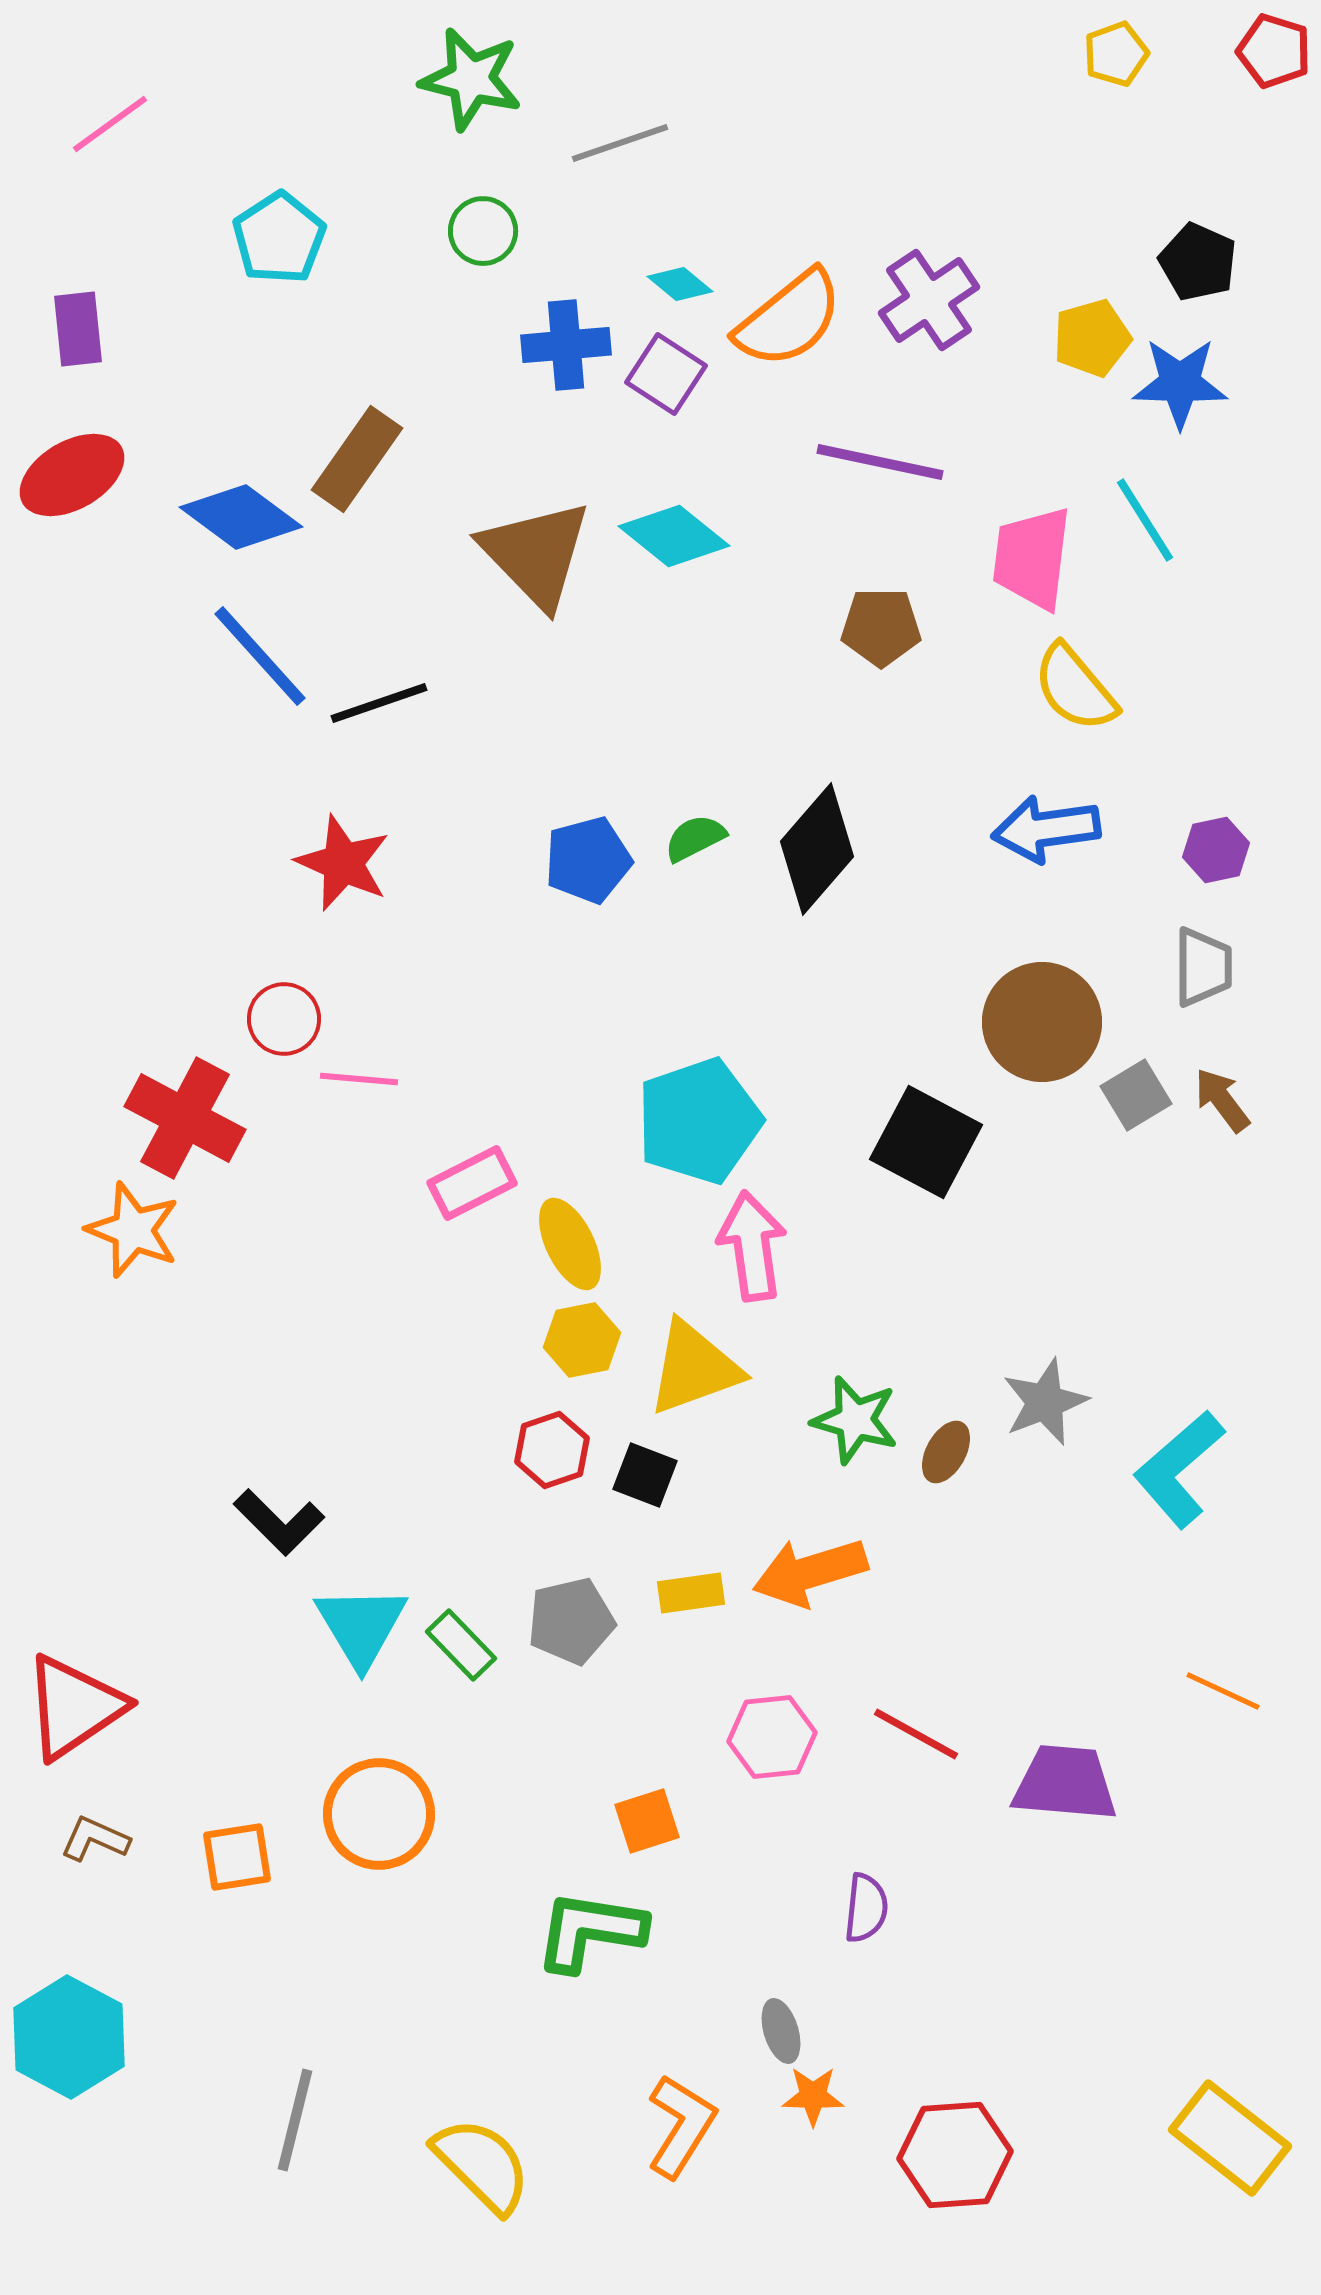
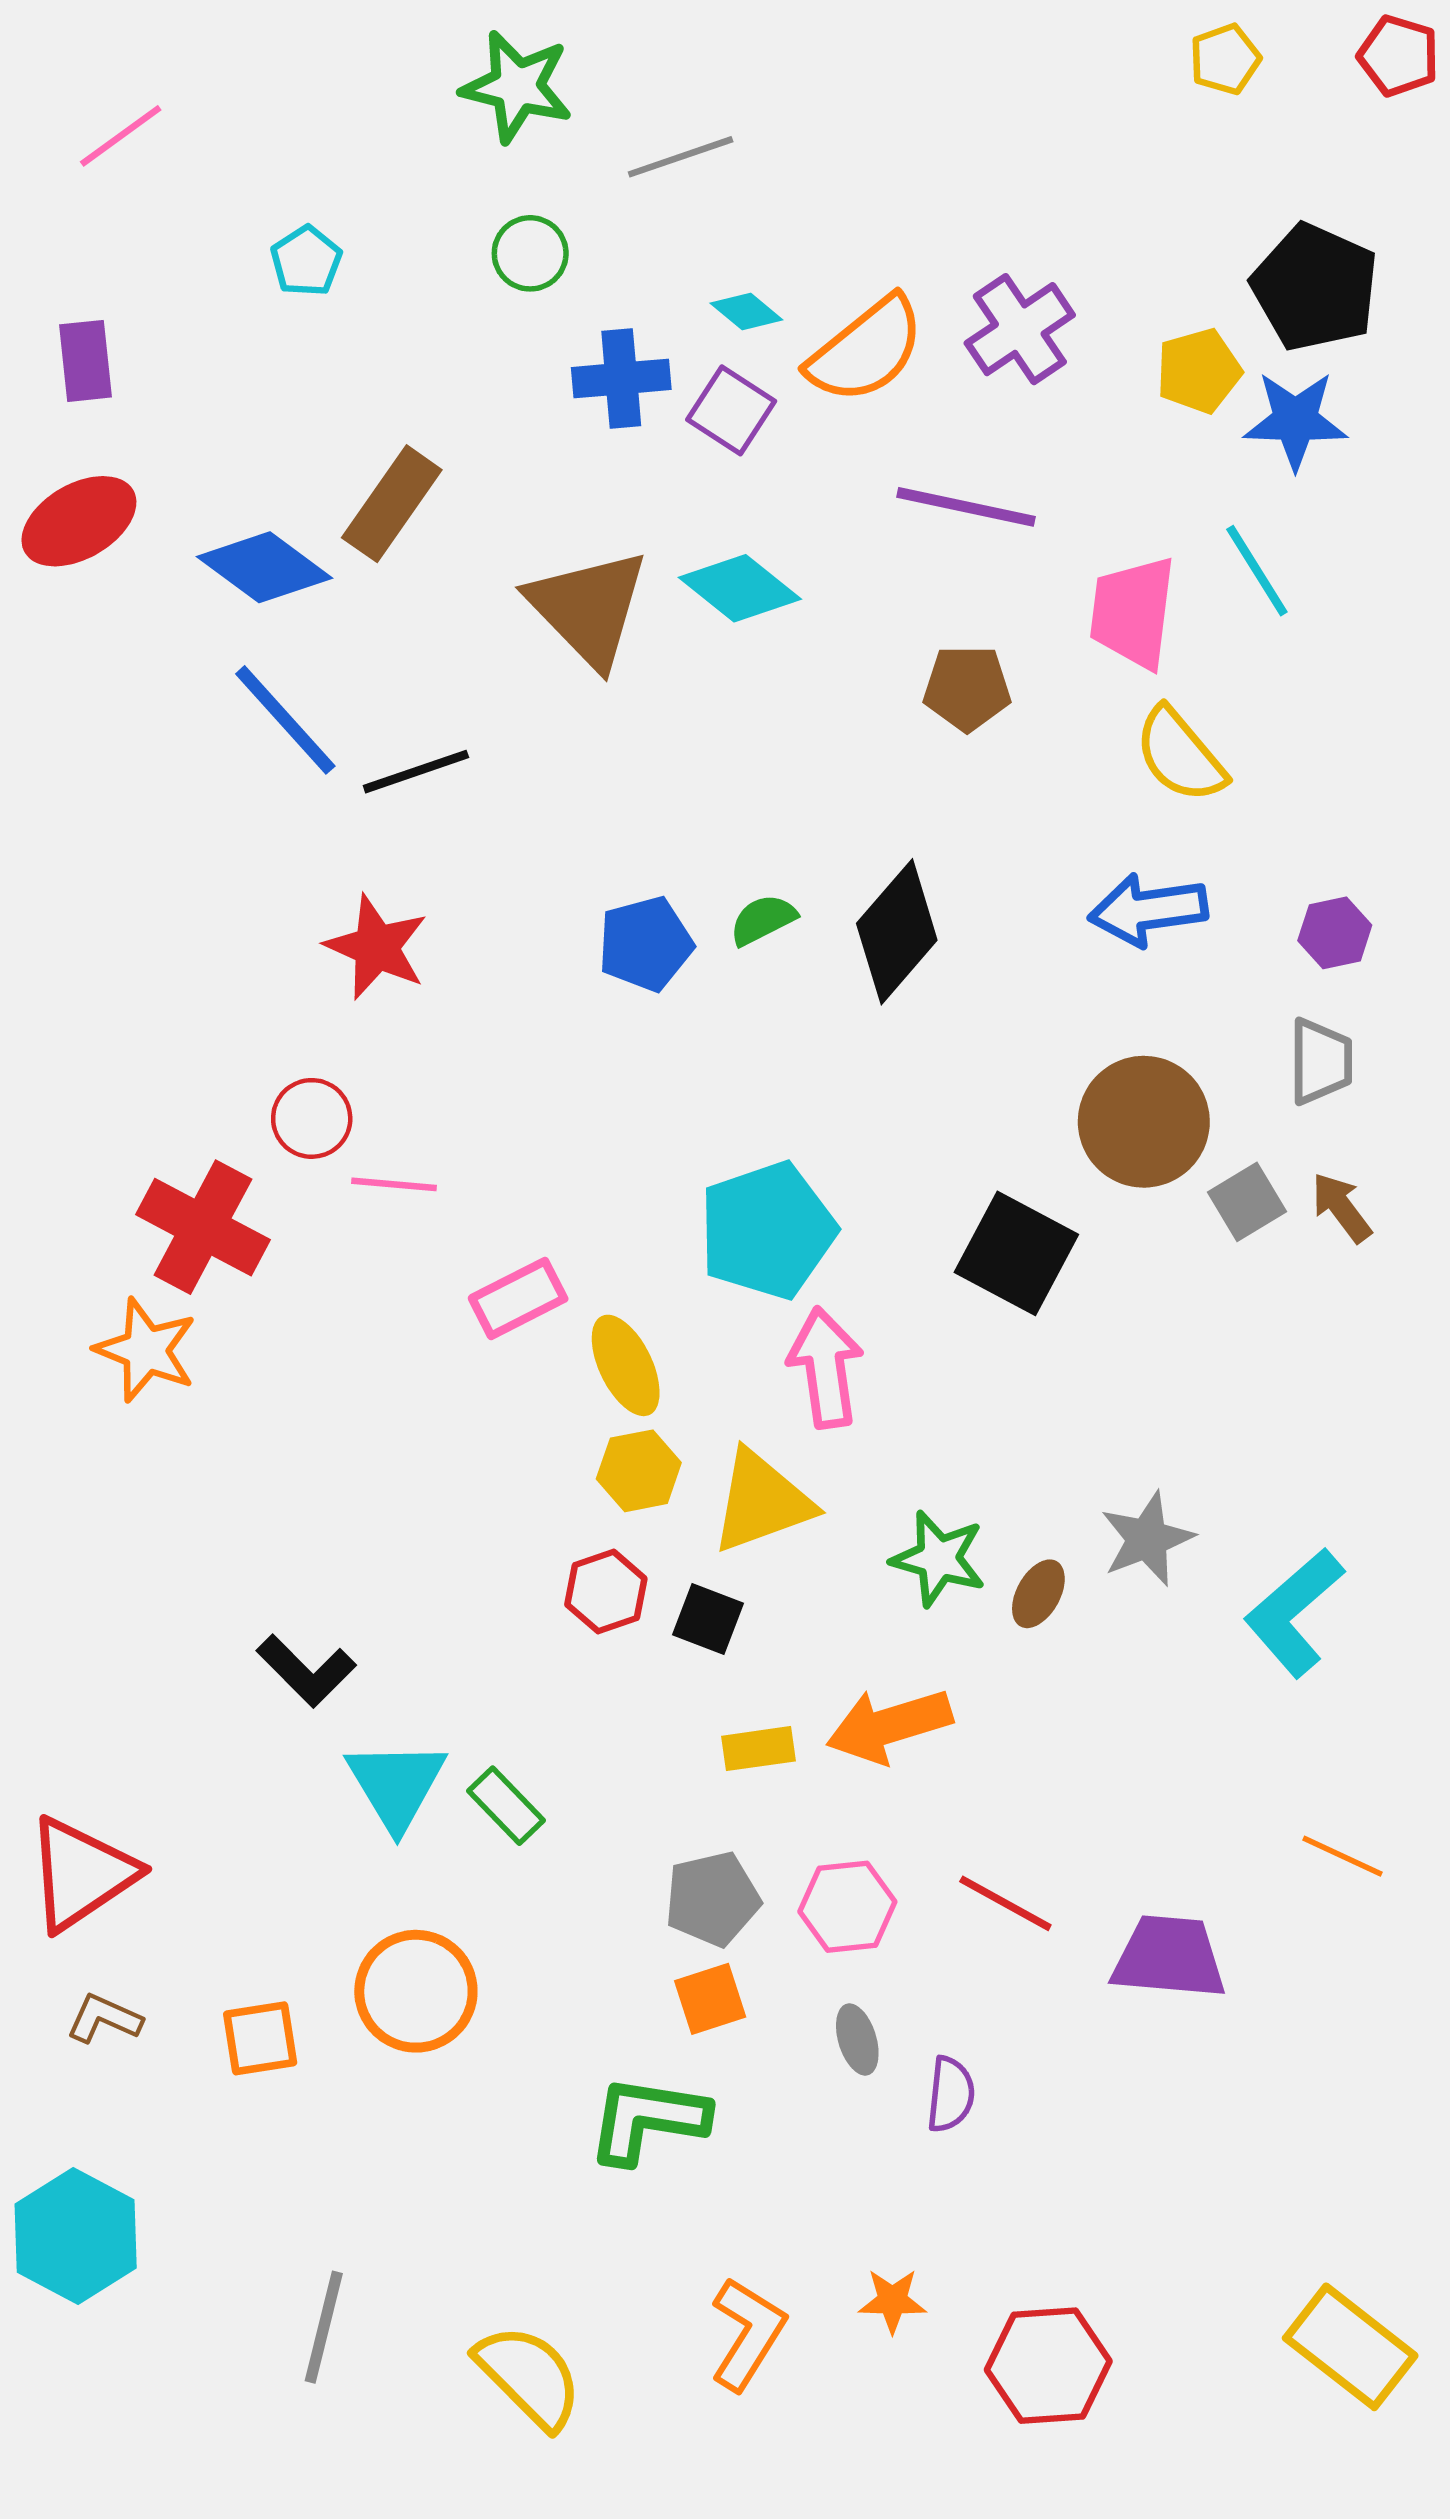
cyan pentagon: (279, 238) -> (306, 261), size x0.7
black pentagon: (1198, 262) -> (1315, 287), size x1.5
gray pentagon: (571, 1621) -> (712, 1899), moved
gray ellipse: (781, 2031) -> (857, 2039), moved

